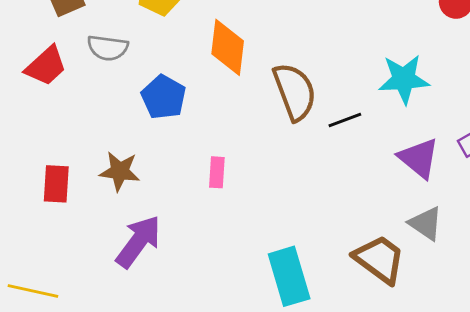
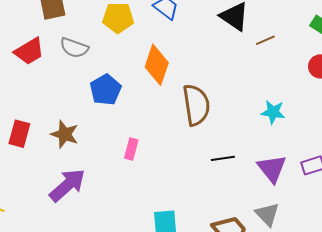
cyan star: (404, 79) -> (273, 112), size x0.7
black line: (345, 120) -> (223, 158), moved

